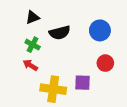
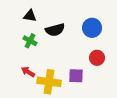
black triangle: (33, 17) -> (30, 16), turned 32
red arrow: (30, 65) -> (28, 72), moved

